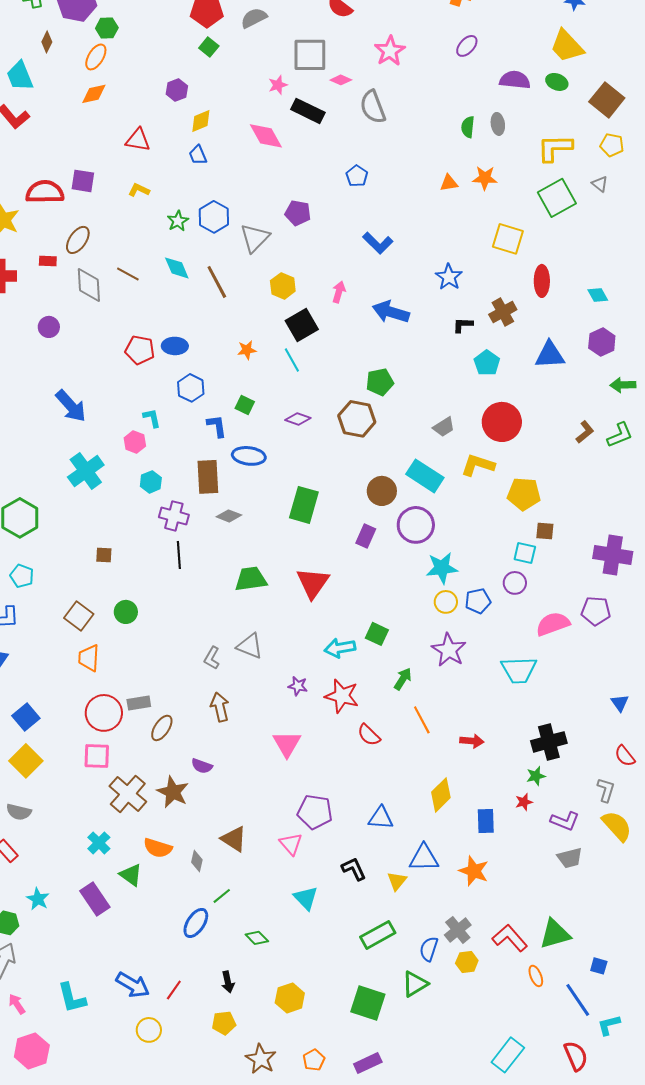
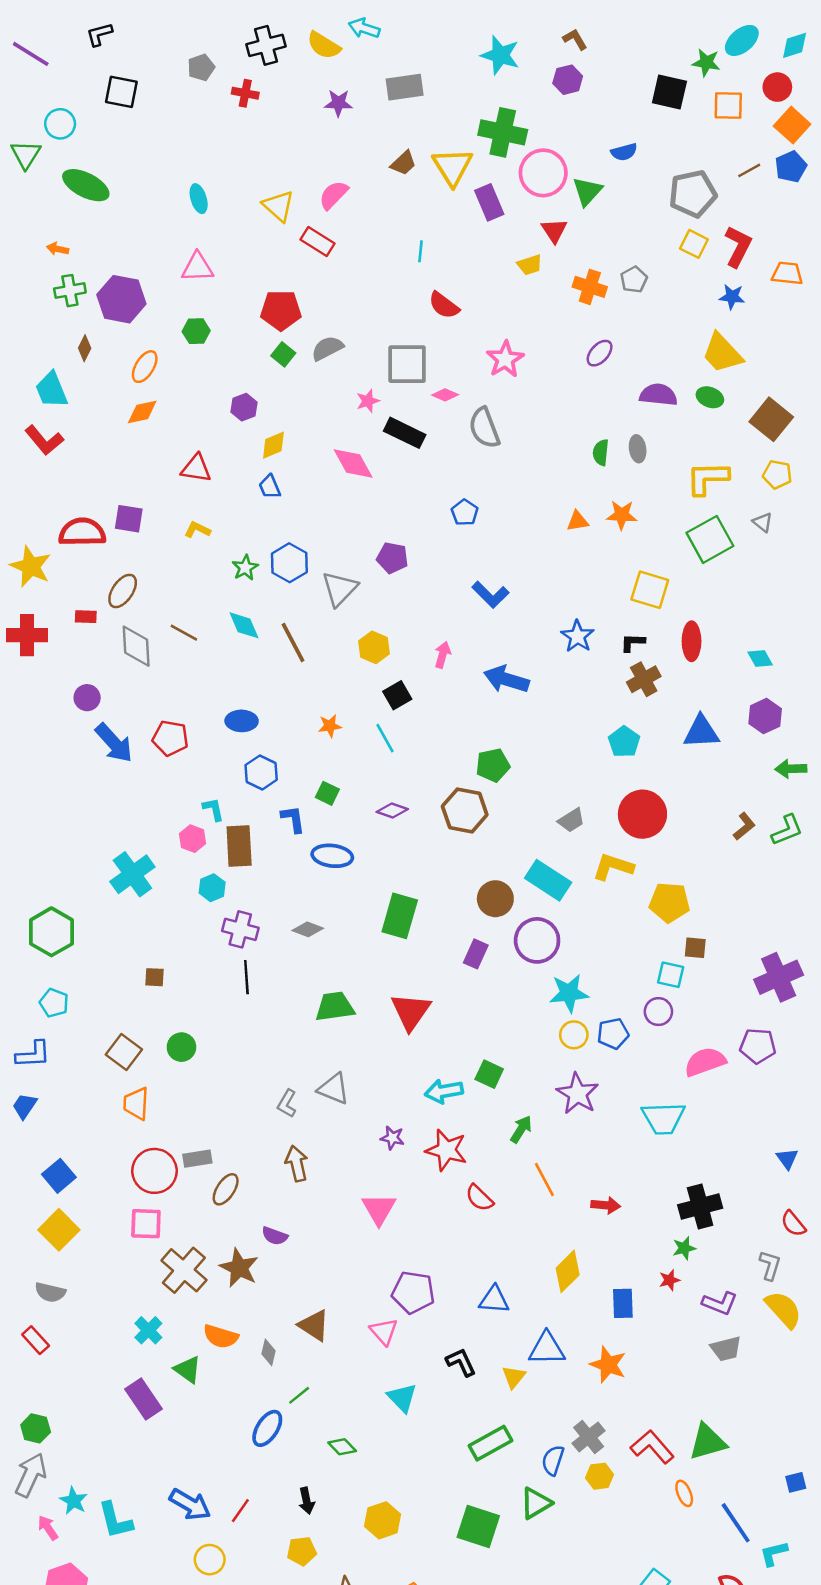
gray semicircle: (254, 18) -> (327, 348), moved
green hexagon: (107, 28) -> (196, 331), moved
black square: (302, 325) -> (397, 695), size x0.7
black L-shape: (463, 325) -> (633, 642), moved
red pentagon: (140, 350) -> (170, 738), moved
blue arrow: (71, 406) -> (114, 743), moved
brown rectangle: (208, 477) -> (239, 846), moved
purple cross: (613, 555) -> (779, 977), turned -33
cyan star: (38, 899) -> (74, 1501), moved
blue square: (599, 966) -> (796, 1482), moved, turned -30

